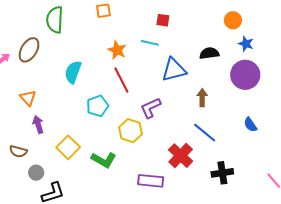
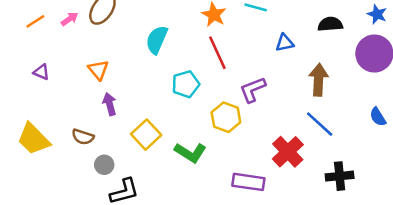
blue triangle: (174, 70) -> (285, 43), size x0.6
brown arrow: (202, 98) -> (319, 80), size x1.4

